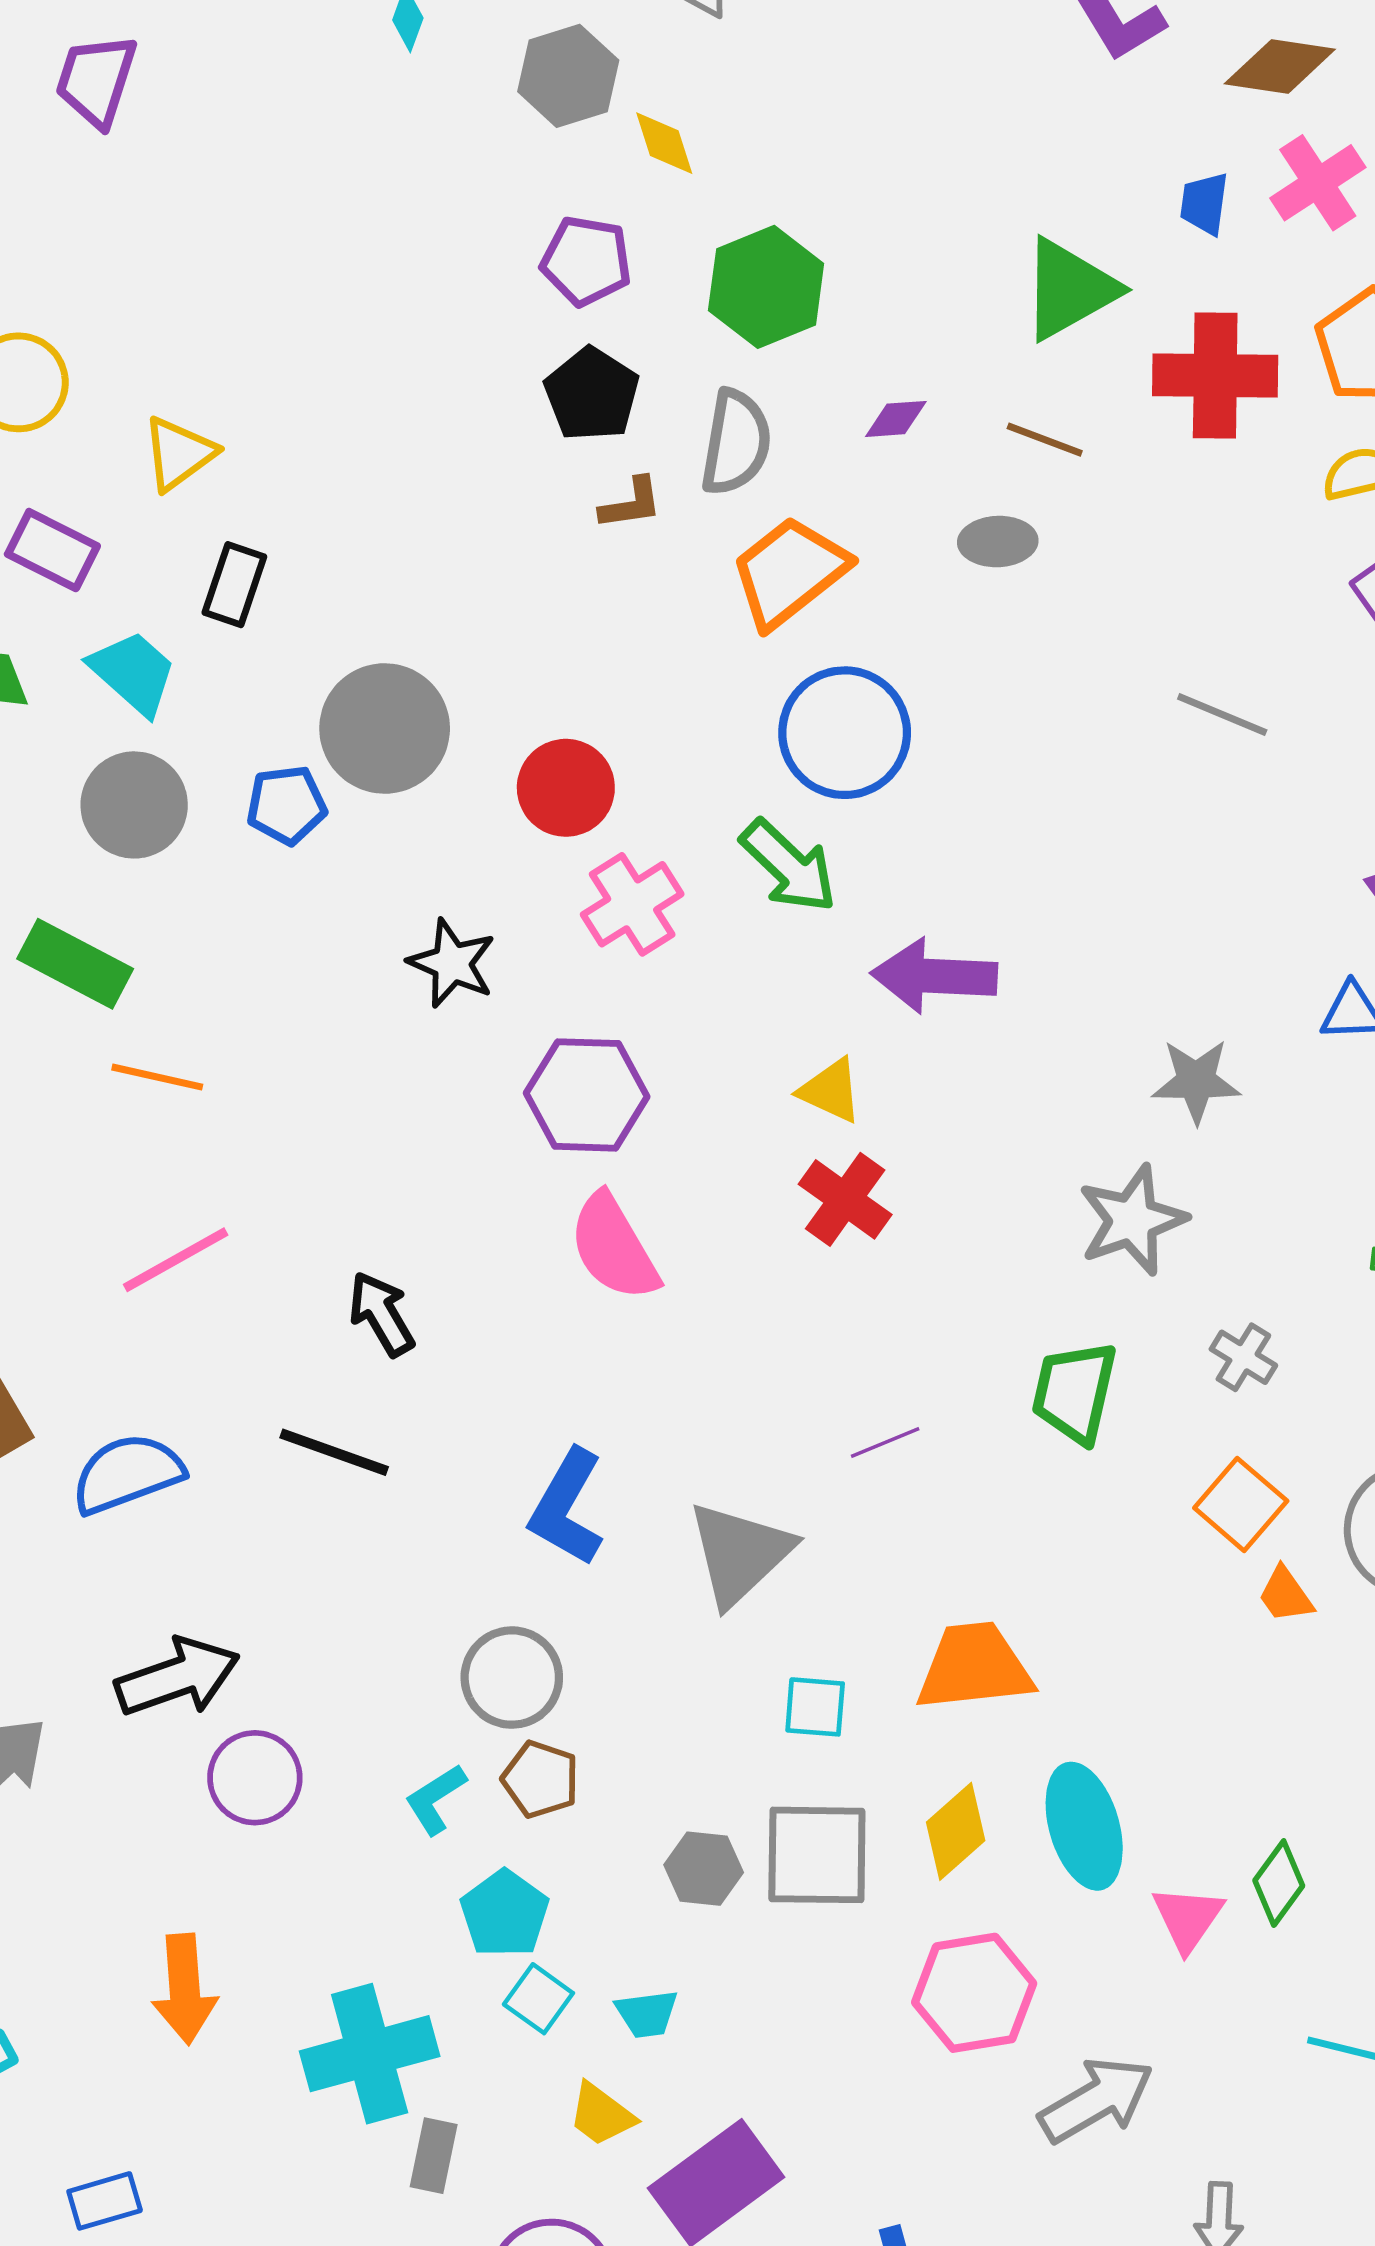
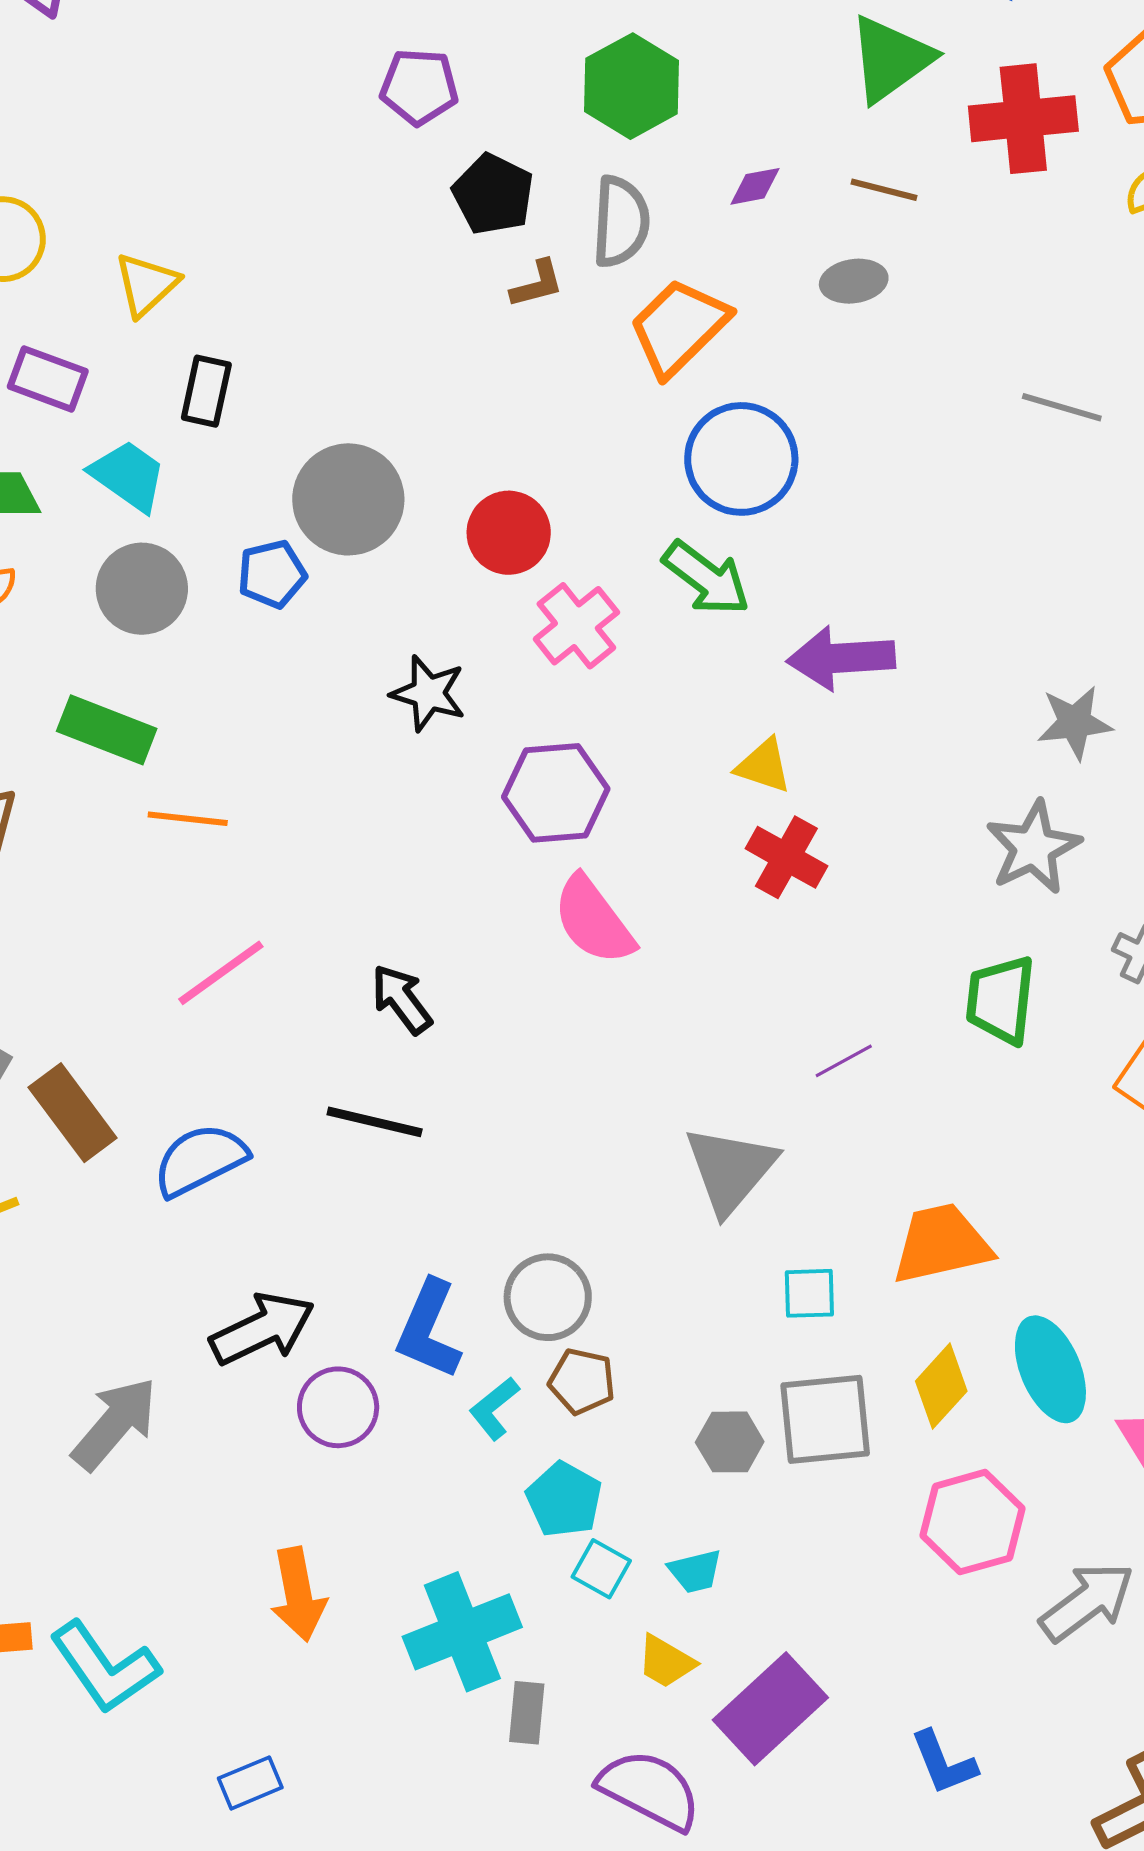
purple pentagon: (586, 261) -> (419, 87), moved
blue L-shape: (567, 1507) -> (429, 1329), moved

